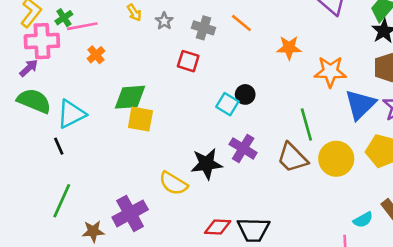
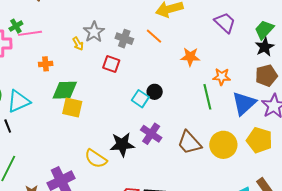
yellow arrow: (134, 13) -> (78, 44), moved
gray star: (164, 21) -> (94, 32), size x1.5
orange cross: (96, 55) -> (46, 64), moved, turned 32
orange star: (330, 72) -> (222, 77), size x0.7
green line: (306, 124) -> (207, 97), moved

